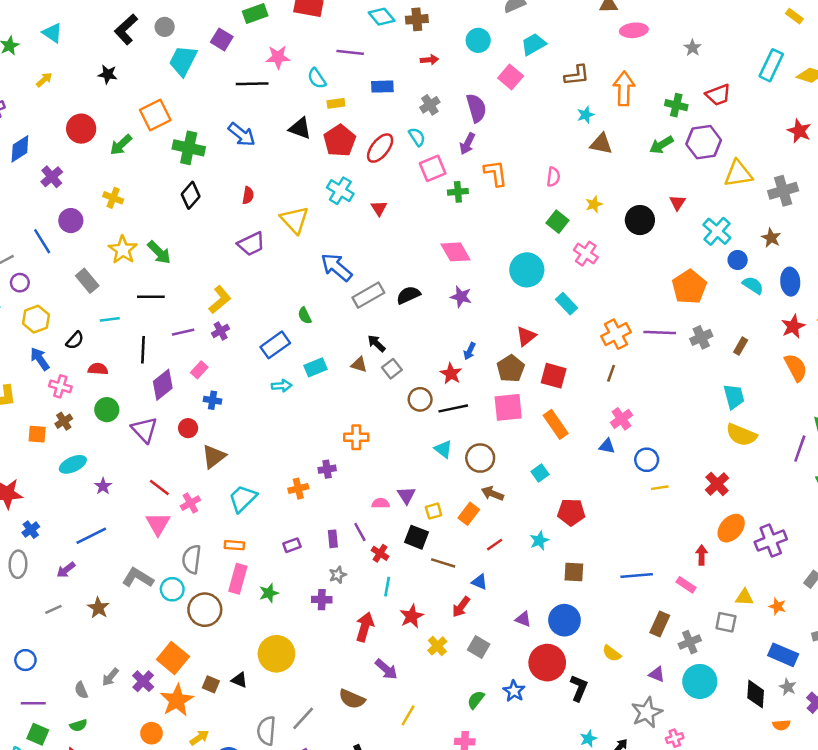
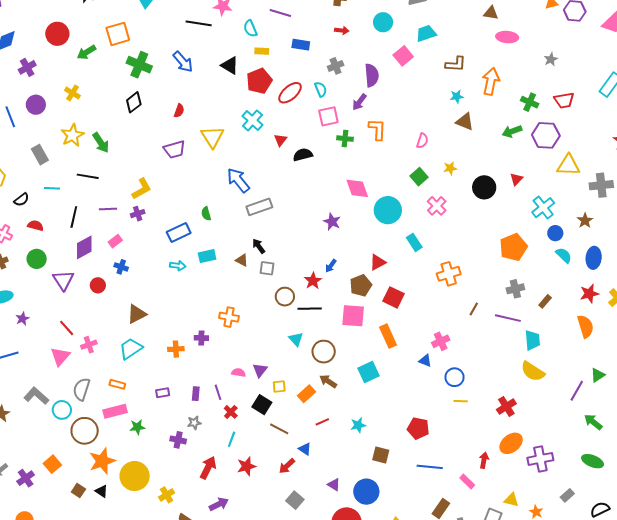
pink diamond: (456, 252) -> (357, 188), moved
black semicircle: (408, 295) -> (303, 155), moved
purple line: (660, 333) -> (508, 318), moved
gray square: (392, 369) -> (267, 268), turned 35
brown line: (611, 373) -> (474, 309), moved
brown triangle: (214, 456) -> (137, 314), moved
cyan square: (540, 473) -> (369, 372), size x1.5
red pentagon: (571, 512) -> (418, 428), moved
pink rectangle: (238, 579) -> (115, 411), turned 50
yellow cross: (437, 646) -> (167, 495), moved
orange square: (173, 658) -> (52, 464), size x0.7
purple arrow: (386, 669) -> (219, 504), turned -78
orange star: (177, 700) -> (102, 461), moved

